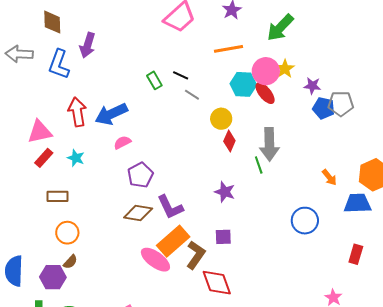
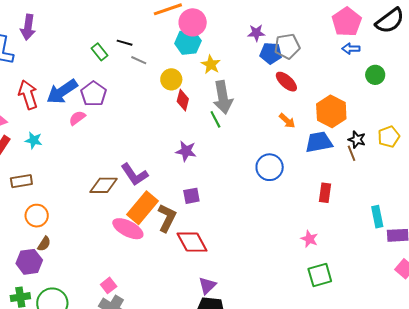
yellow star: (285, 69) -> (211, 65), moved
pink circle: (266, 71) -> (193, 22), moved
red ellipse: (265, 93) -> (286, 82), moved
purple pentagon: (140, 175) -> (93, 94), moved

